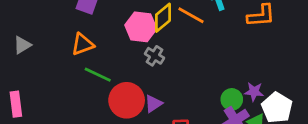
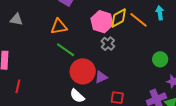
gray triangle: (22, 45) -> (16, 19), turned 32
green circle: (232, 99) -> (160, 59), moved

